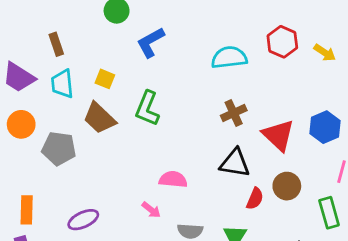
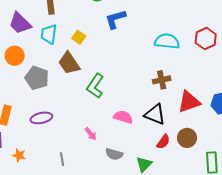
green L-shape: (147, 108) -> (95, 86), moved
red triangle: (278, 135) -> (189, 102), turned 45
pink semicircle: (173, 179) -> (123, 117), moved
purple ellipse: (83, 220) -> (41, 118), moved

